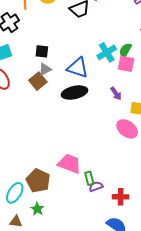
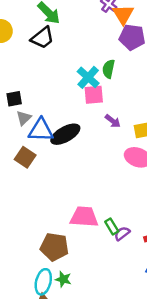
pink square: (126, 64) -> (94, 95), moved
blue triangle: (78, 68) -> (41, 130), moved
brown square: (38, 81) -> (25, 157), moved
cyan ellipse: (15, 193) -> (43, 282), moved

